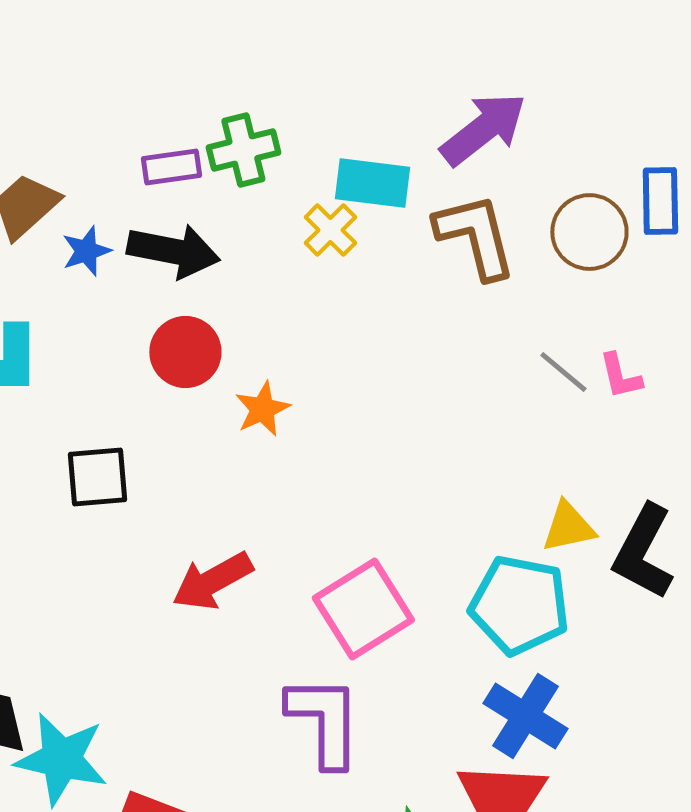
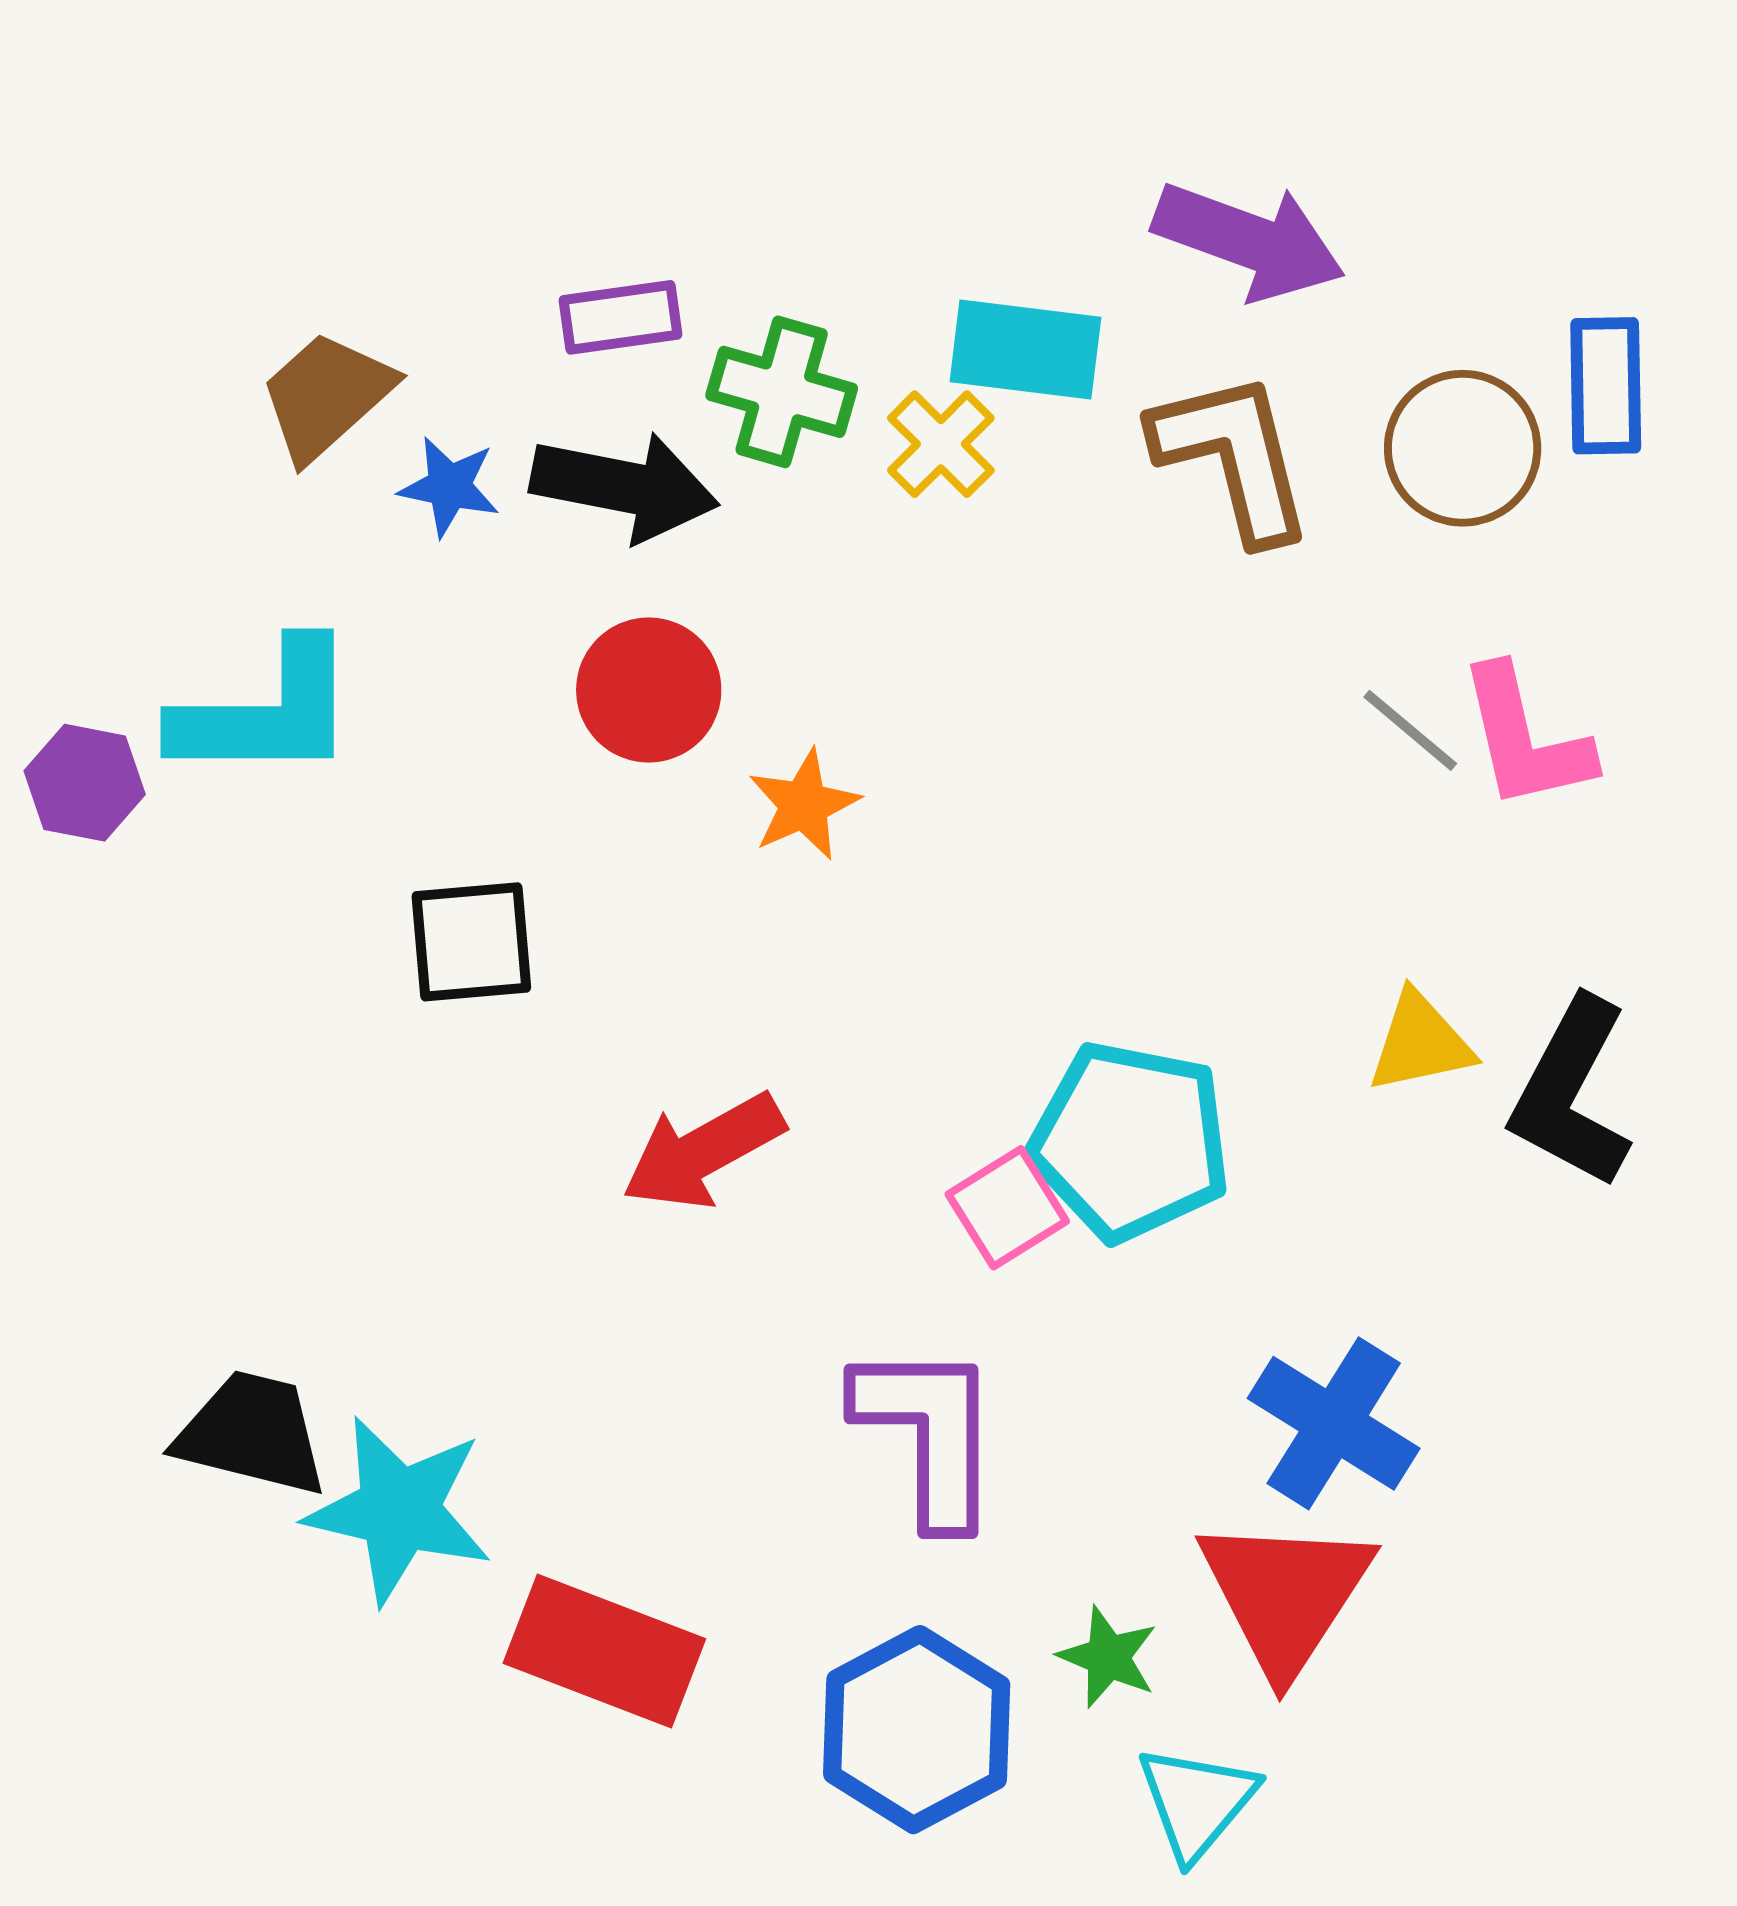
purple arrow: (483, 129) -> (1249, 241), turned 58
green cross: (243, 150) -> (782, 392), moved, turned 30
blue star: (86, 251) -> (449, 487), turned 30
pink L-shape: (620, 376) -> (1525, 738), size x1.6
cyan pentagon: (519, 605) -> (1130, 1141), moved
pink square: (363, 609) -> (1007, 1208), size x0.6

